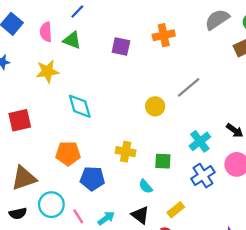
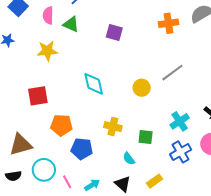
orange cross: (164, 35) -> (168, 23), moved
cyan diamond: (80, 106) -> (94, 84), moved
red square: (20, 120) -> (38, 96), moved

